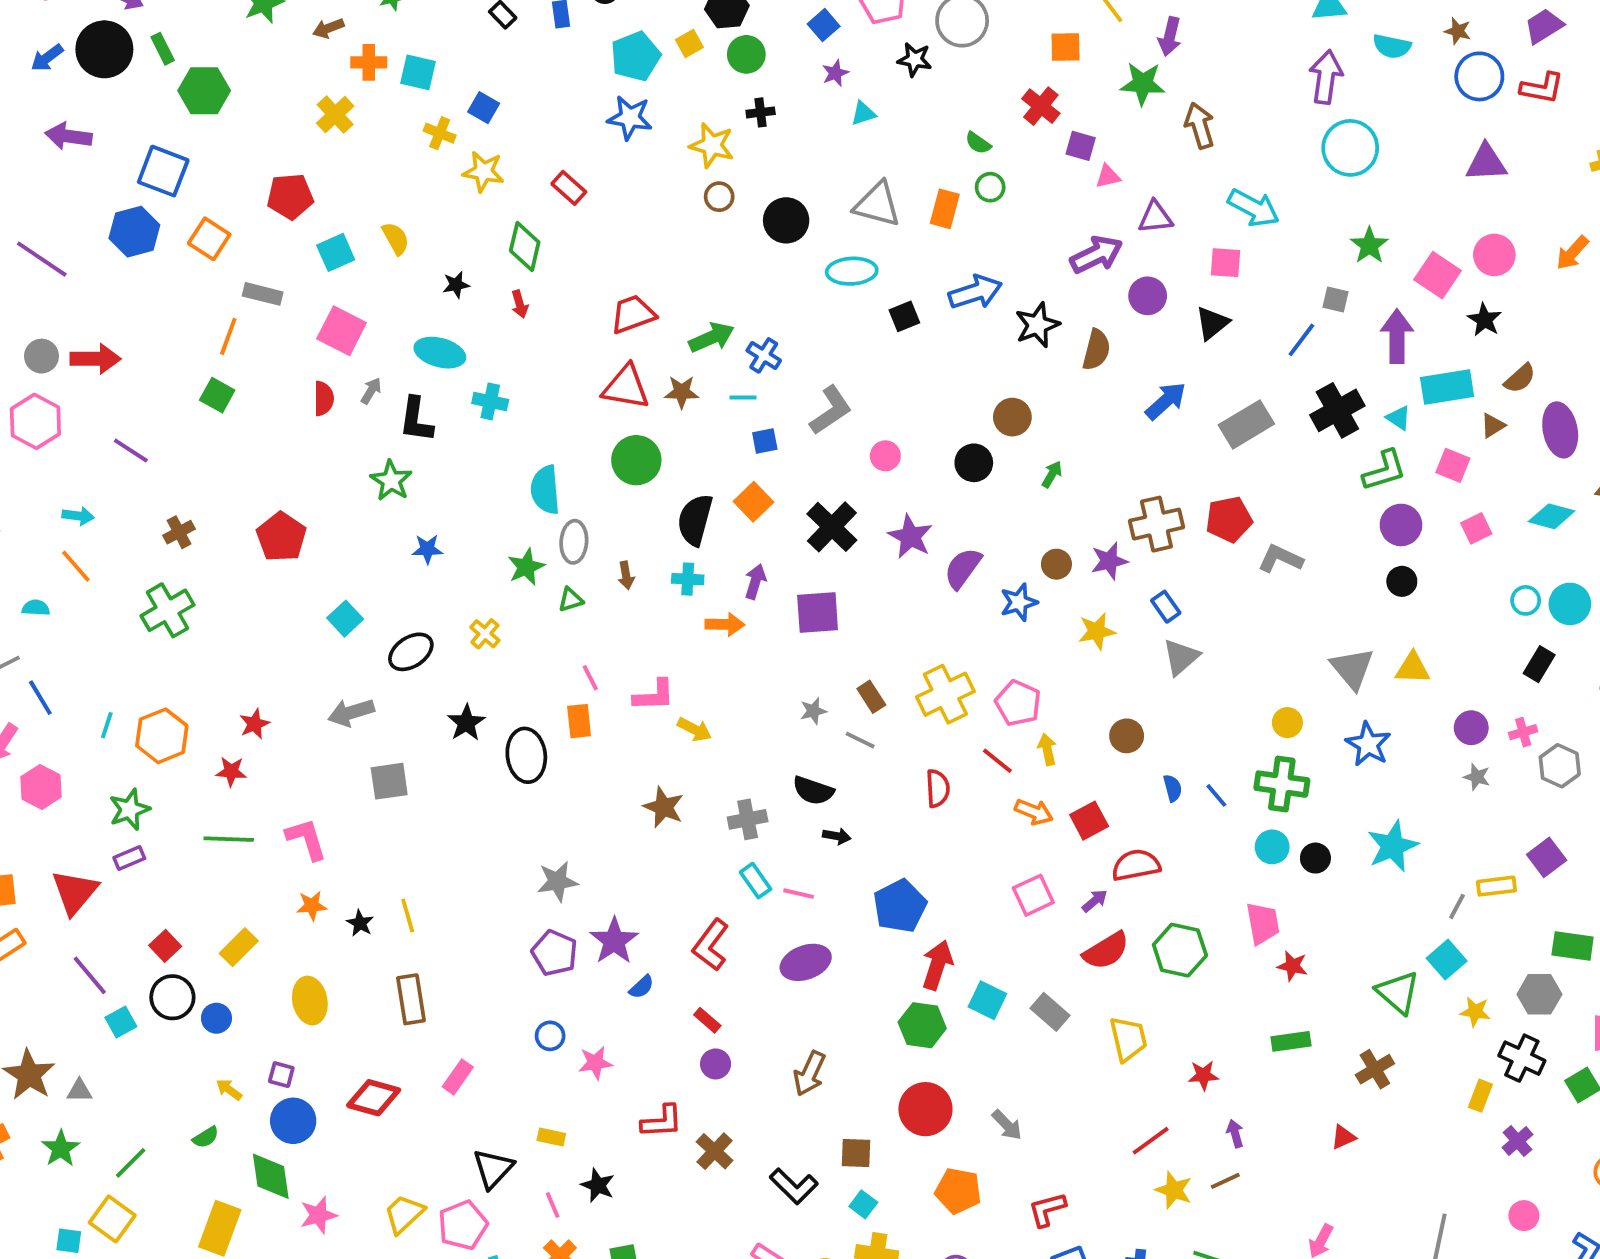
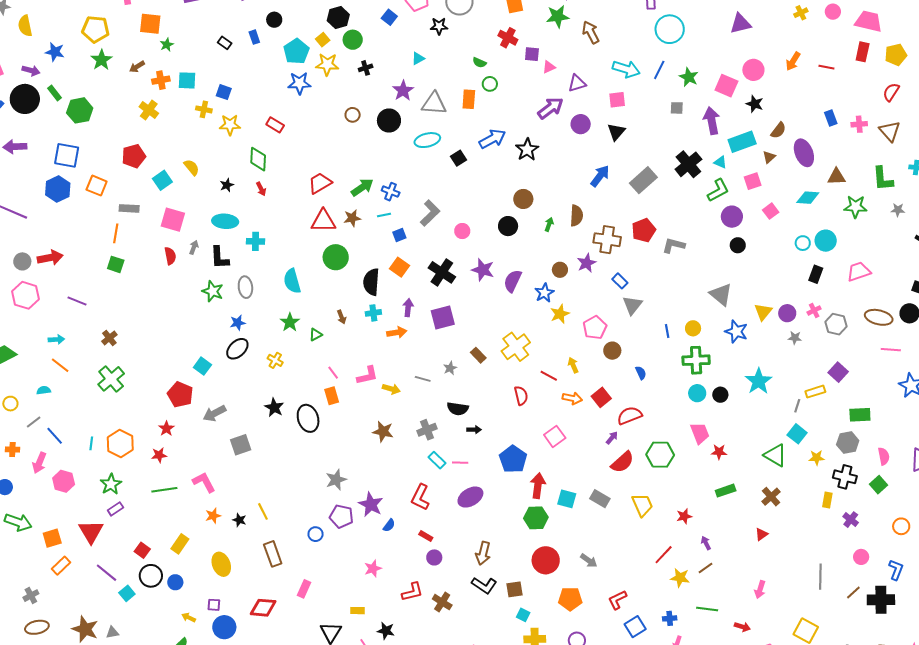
purple star: (835, 73) -> (403, 91), moved, size x1.5
yellow star: (712, 145) -> (327, 64), moved
blue line: (1301, 340) -> (659, 70), moved
brown semicircle: (1096, 350) -> (576, 216), moved
pink square: (1453, 465) -> (753, 181), turned -30
brown cross: (1156, 524) -> (607, 240), turned 32
red pentagon: (281, 537) -> (180, 395), moved
gray ellipse: (574, 542) -> (245, 287), moved
yellow star: (1097, 631) -> (560, 314), moved
black ellipse: (411, 652) -> (237, 349), moved
yellow triangle: (1413, 668) -> (763, 312), moved, turned -42
pink pentagon: (1018, 703) -> (595, 328), moved, turned 30
gray line: (860, 740) -> (423, 379), moved
blue line: (1216, 795) -> (667, 331), moved, turned 40
pink square: (1033, 895) -> (555, 436), moved
blue circle: (550, 1036) -> (316, 534), moved
black L-shape: (794, 1186) -> (484, 585), moved

